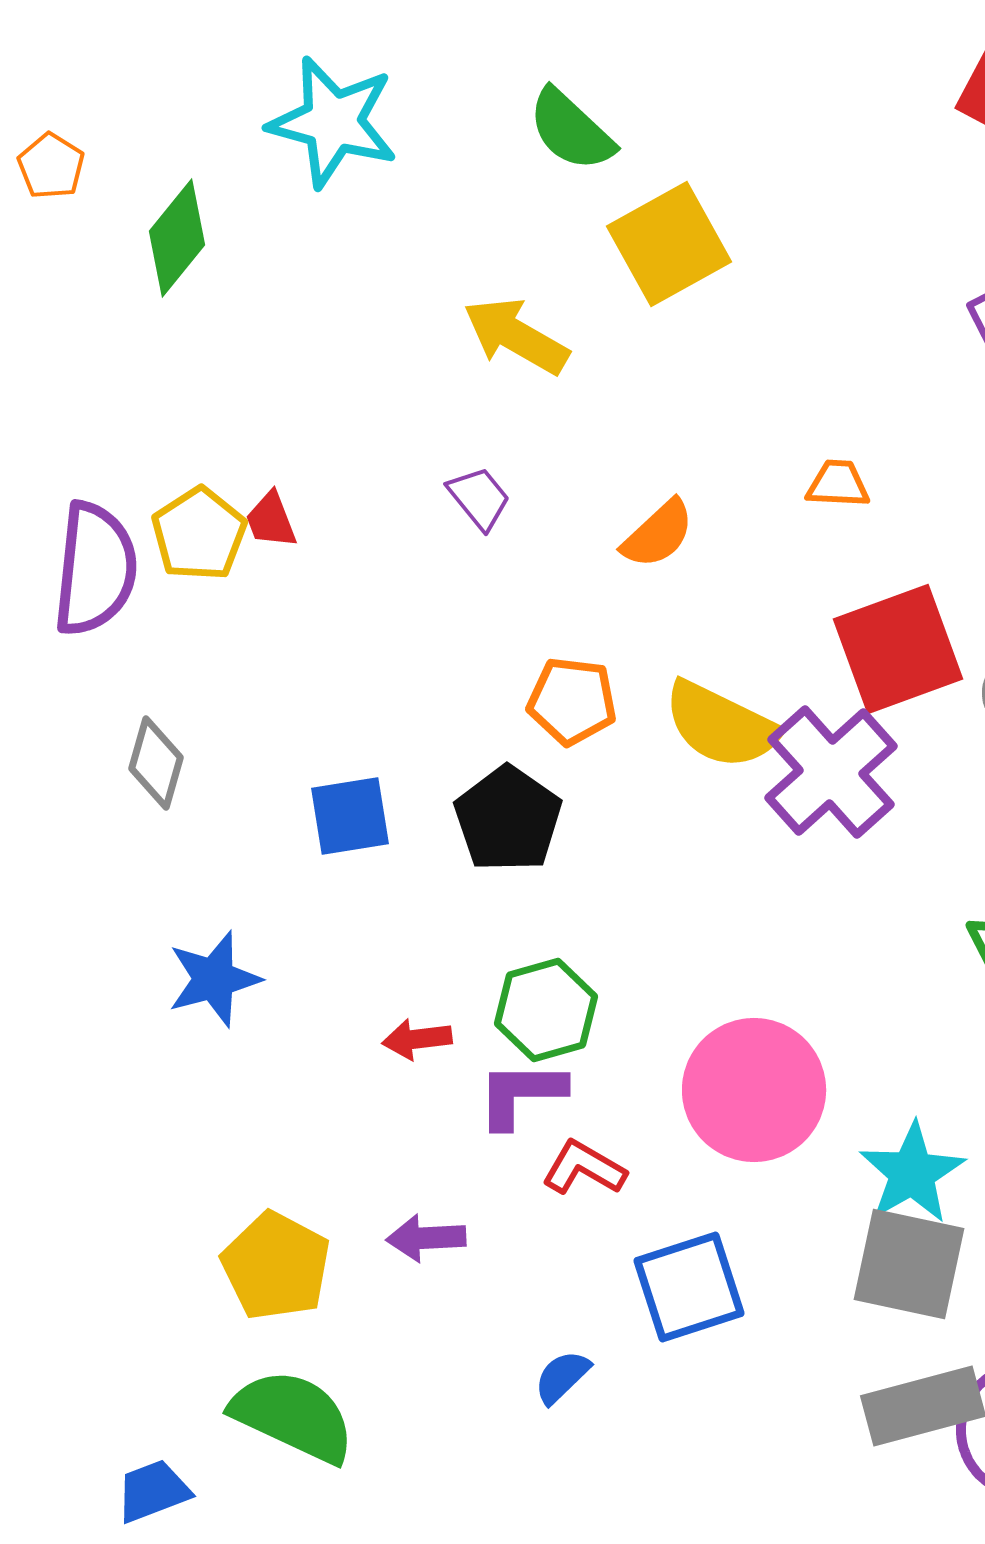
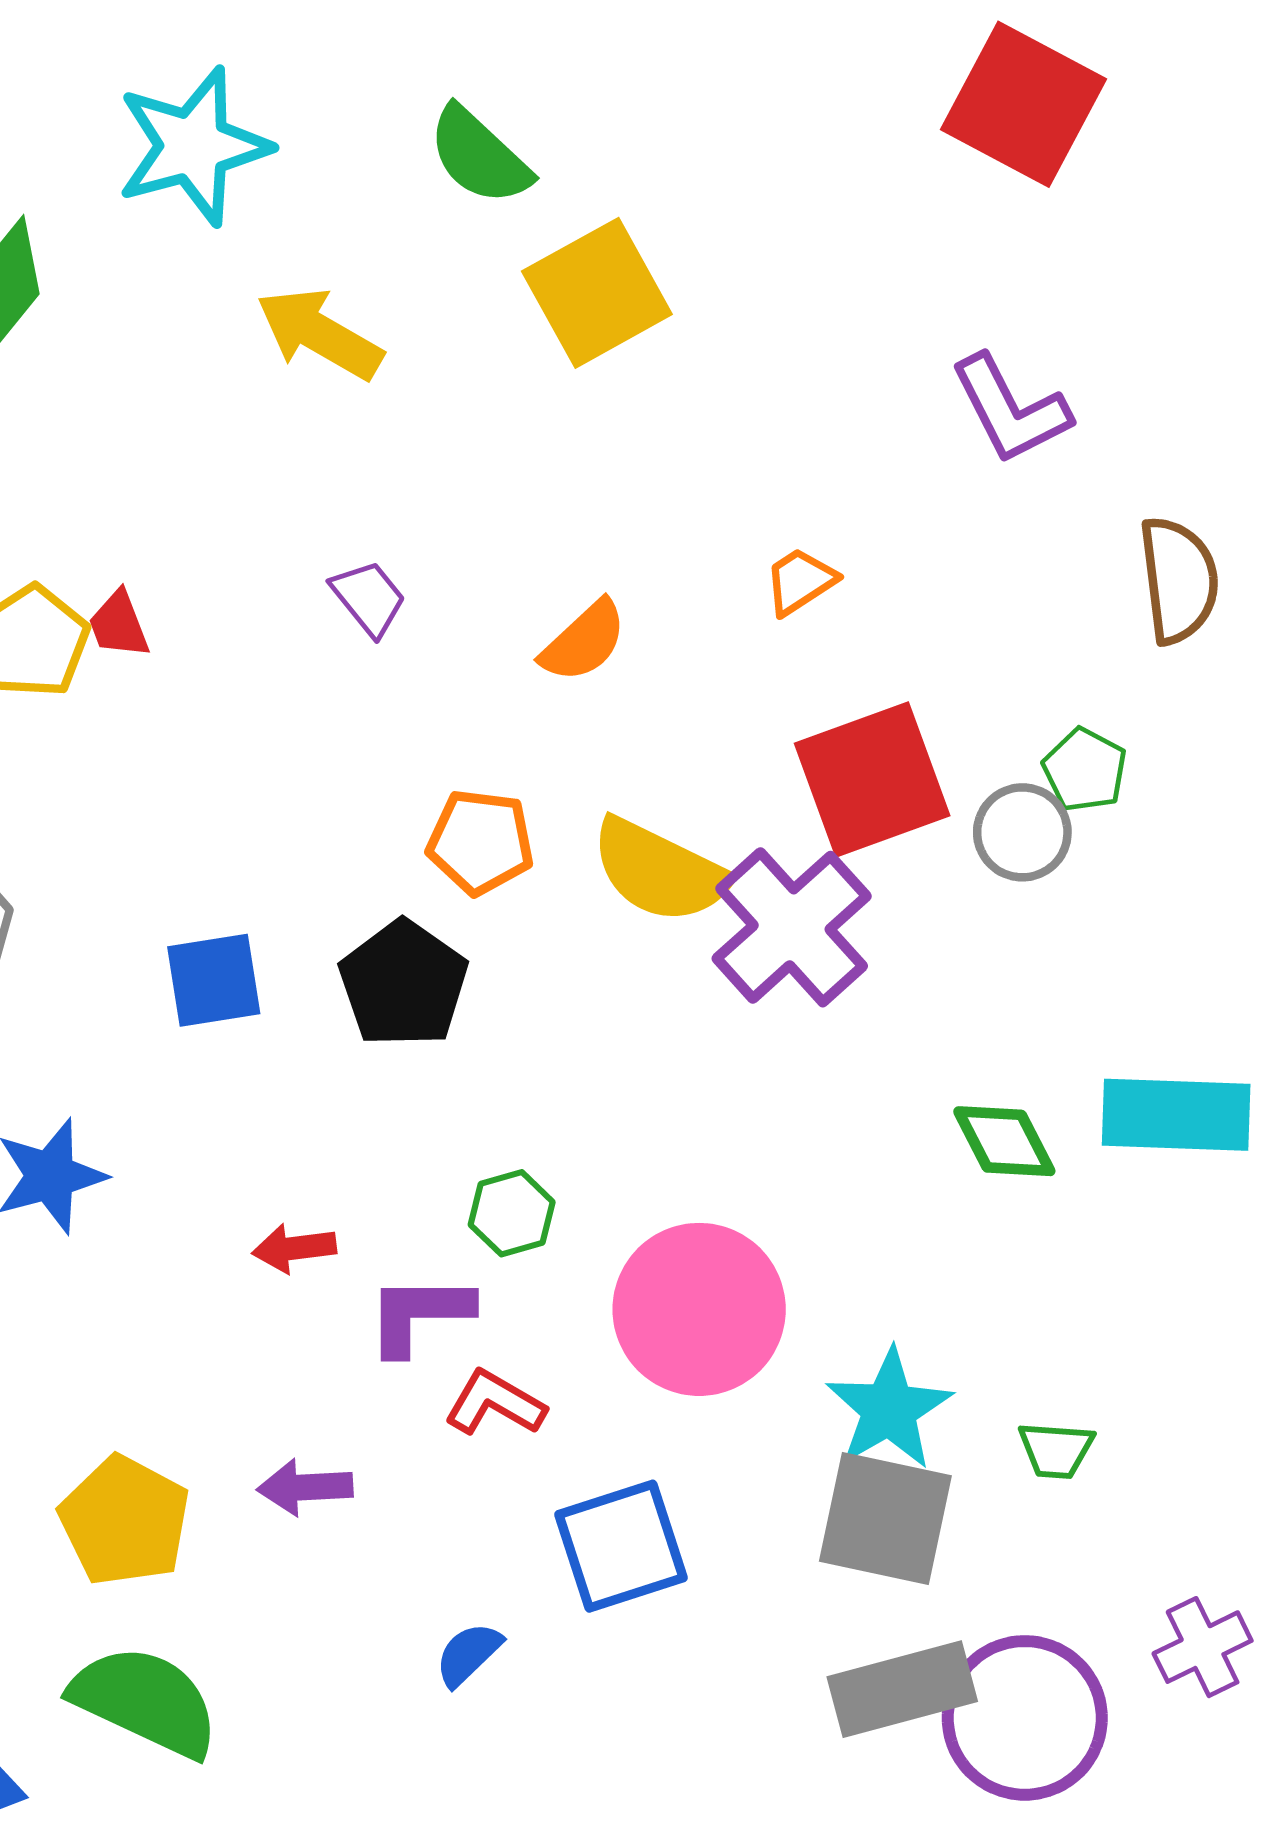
cyan star: (333, 122) -> (193, 146), turned -30
yellow arrow: (516, 336) -> (319, 334), moved
orange trapezoid: (838, 484) -> (800, 581), turned -36
green hexagon: (546, 1010) -> (512, 1213), moved, size x0.7

